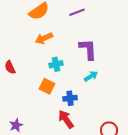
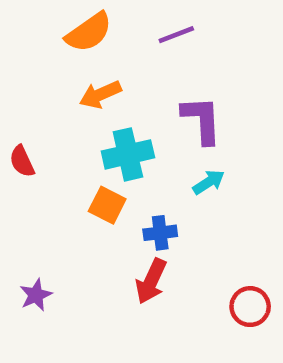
cyan cross: (56, 64) -> (128, 154), size x1.5
red arrow: (66, 119) -> (151, 281), turned -120

